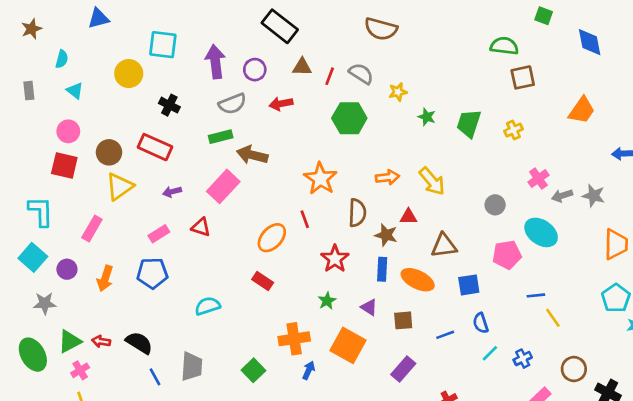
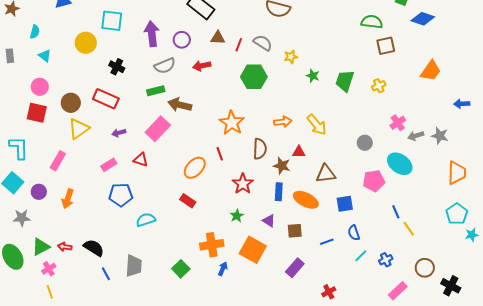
blue diamond: (590, 42) -> (423, 19), moved, turned -60
blue pentagon: (152, 273) -> (121, 195), moved
blue line: (536, 295) -> (396, 212), turned 72

